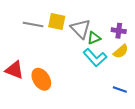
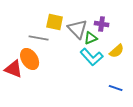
gray line: (33, 25) -> (39, 38), moved
purple cross: (119, 31) -> (102, 24), moved
orange ellipse: (41, 79) -> (30, 59), moved

